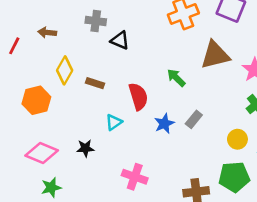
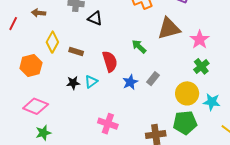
yellow circle: (237, 139) -> (187, 93), size x1.5
black star: (85, 148) -> (73, 83), moved

